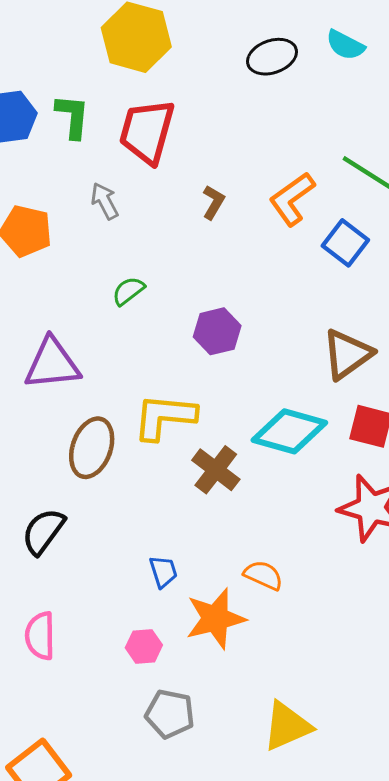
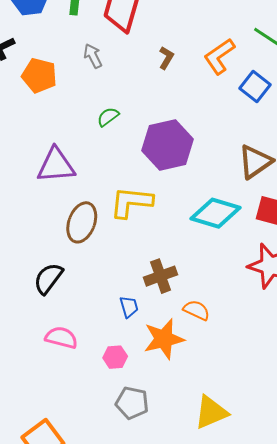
purple hexagon: (217, 331) -> (168, 145), size x1.6
brown cross: (216, 470) -> (161, 276), moved, turned 32
pink semicircle: (40, 636) -> (61, 338), moved, turned 104

